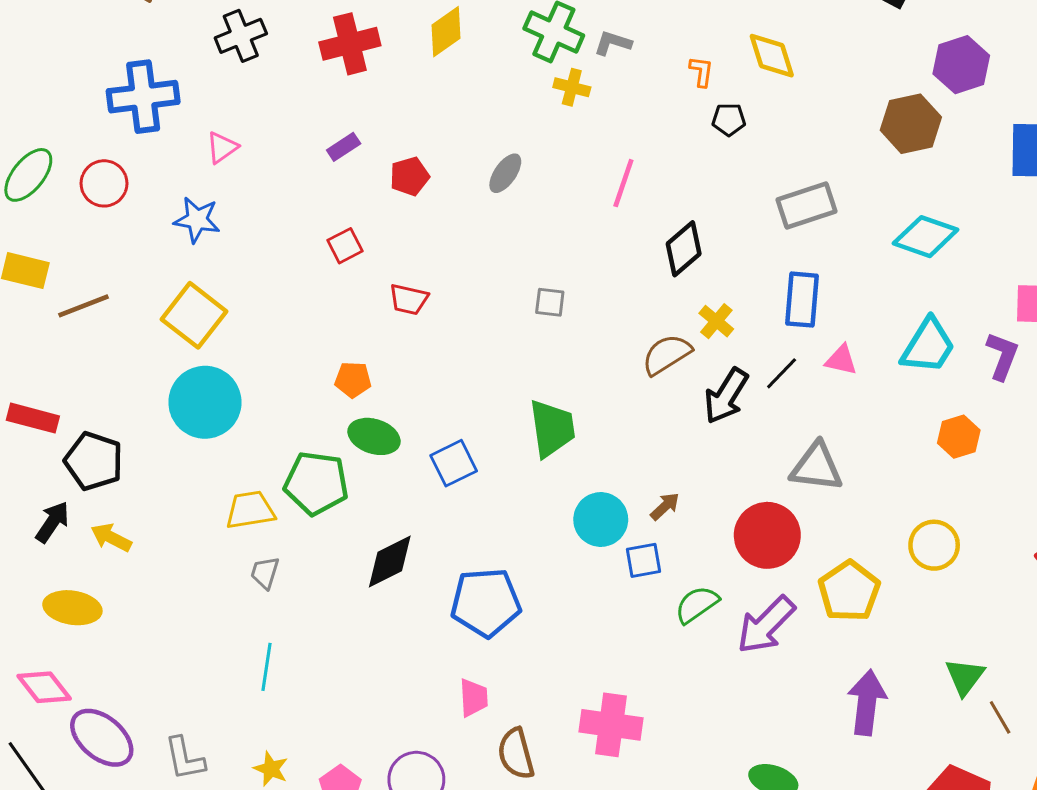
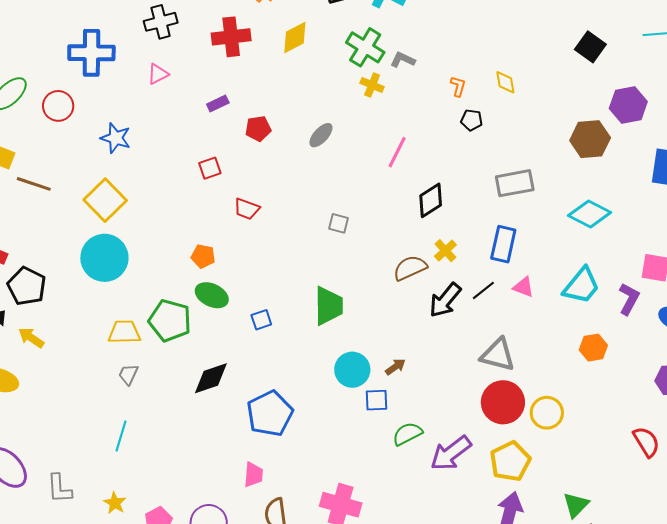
yellow diamond: (772, 56) -> (505, 82), size x0.7
pink triangle: (222, 148) -> (158, 74), moved
brown line: (83, 306) -> (34, 184), turned 32
blue square: (454, 463) -> (261, 320), size x0.7
red circle: (767, 535) -> (503, 402), moved
yellow circle: (934, 545) -> (547, 413), moved
yellow pentagon: (849, 591) -> (510, 461), moved
blue pentagon: (486, 602) -> (270, 414), turned -30

